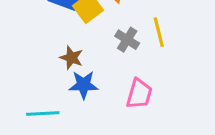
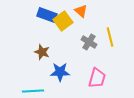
brown star: (71, 58) -> (42, 52), moved

